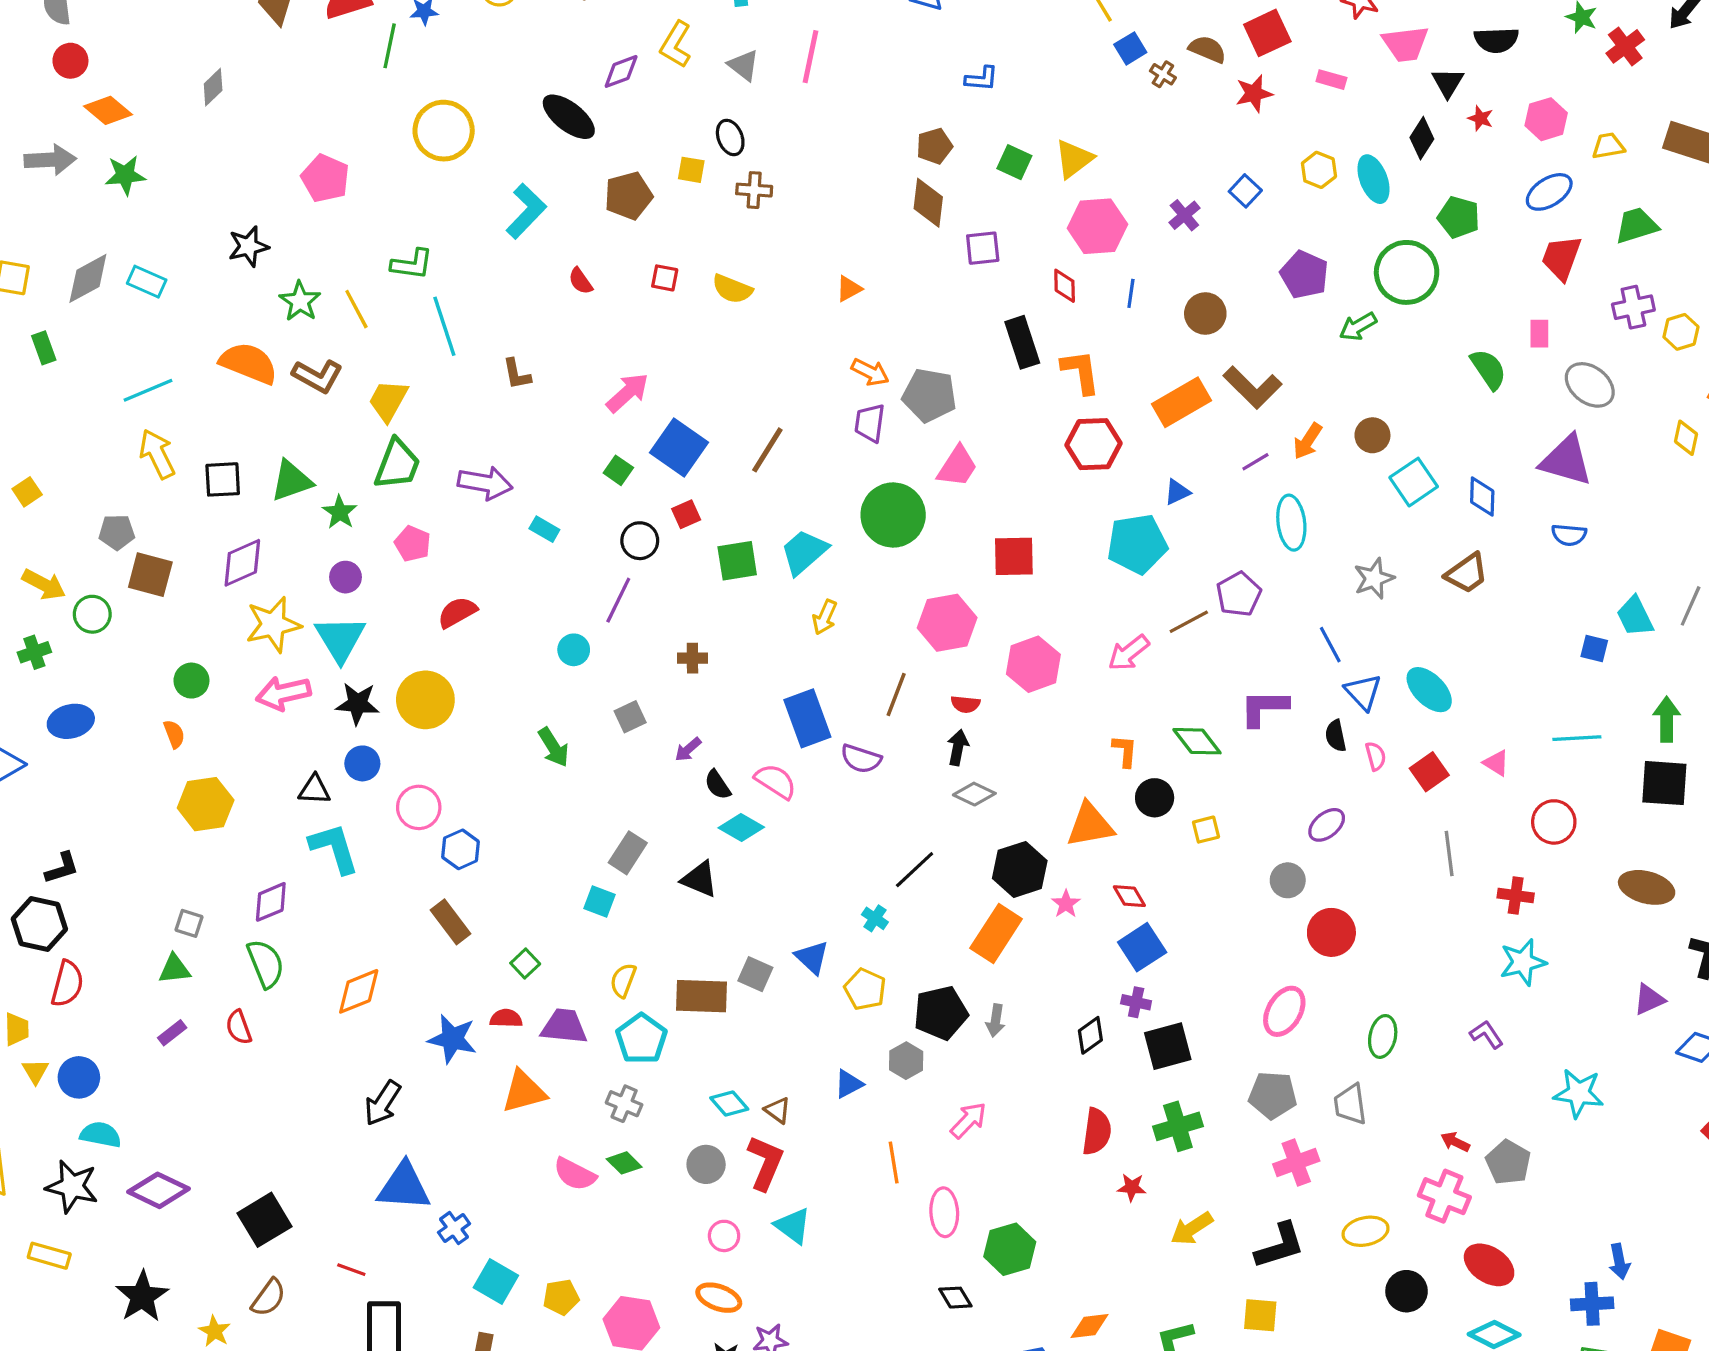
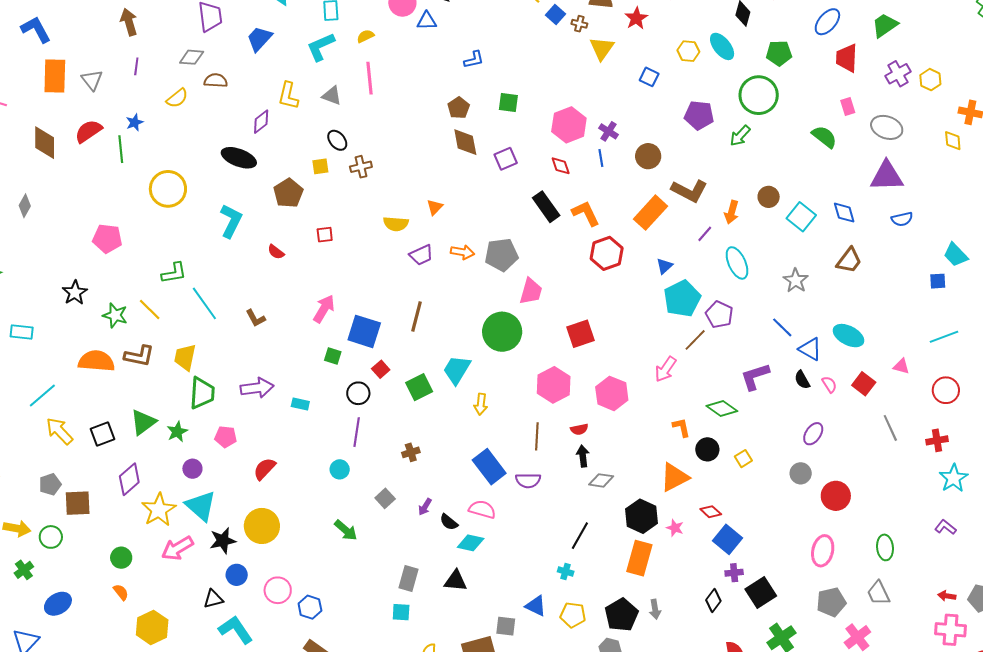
yellow triangle: (1074, 159) -> (602, 48), moved
purple cross: (1184, 215) -> (609, 131), moved
yellow semicircle: (732, 289) -> (396, 224), moved
purple trapezoid: (870, 423) -> (421, 255), moved, turned -105
green star: (340, 512) -> (177, 432), turned 30
cyan pentagon: (1137, 544) -> (682, 299), moved

